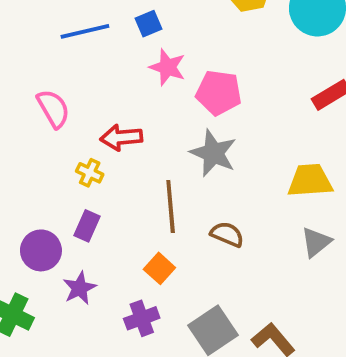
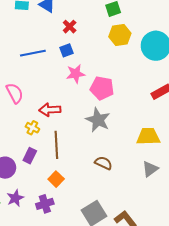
pink star: (167, 67) -> (76, 74), turned -30
brown line: (171, 207) -> (56, 145), moved
orange square: (159, 268) -> (56, 179), moved
purple star: (80, 288) -> (15, 198), moved
purple cross: (142, 318) -> (45, 204), moved

